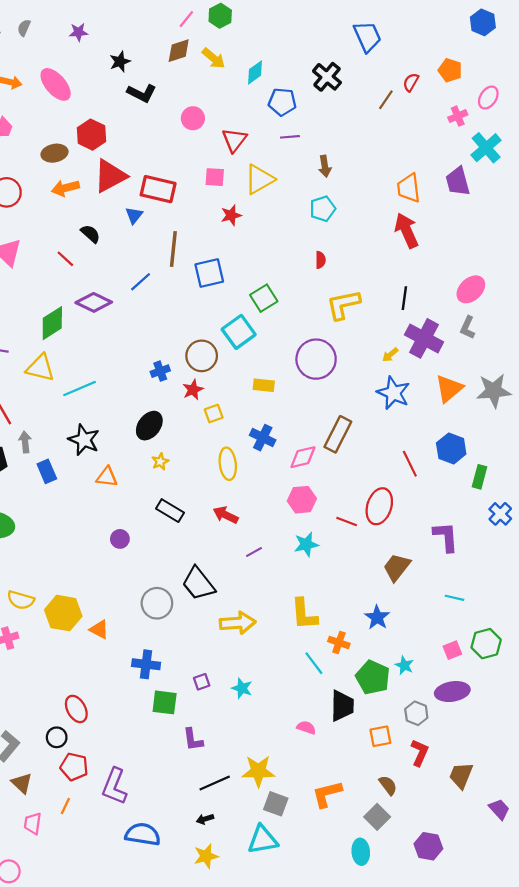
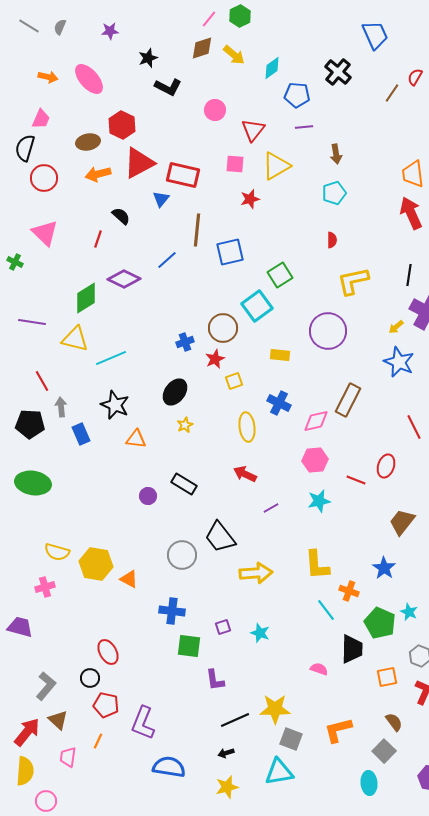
red line: (65, 259) -> (98, 239), turned 66
red ellipse: (379, 506) -> (386, 466), size x0.7
black rectangle: (170, 511) -> (184, 484), moved

